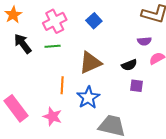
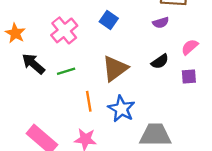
purple semicircle: (144, 41) -> (161, 23), moved
green line: (53, 46) -> (66, 71), moved
purple square: (136, 86) -> (189, 77), moved

